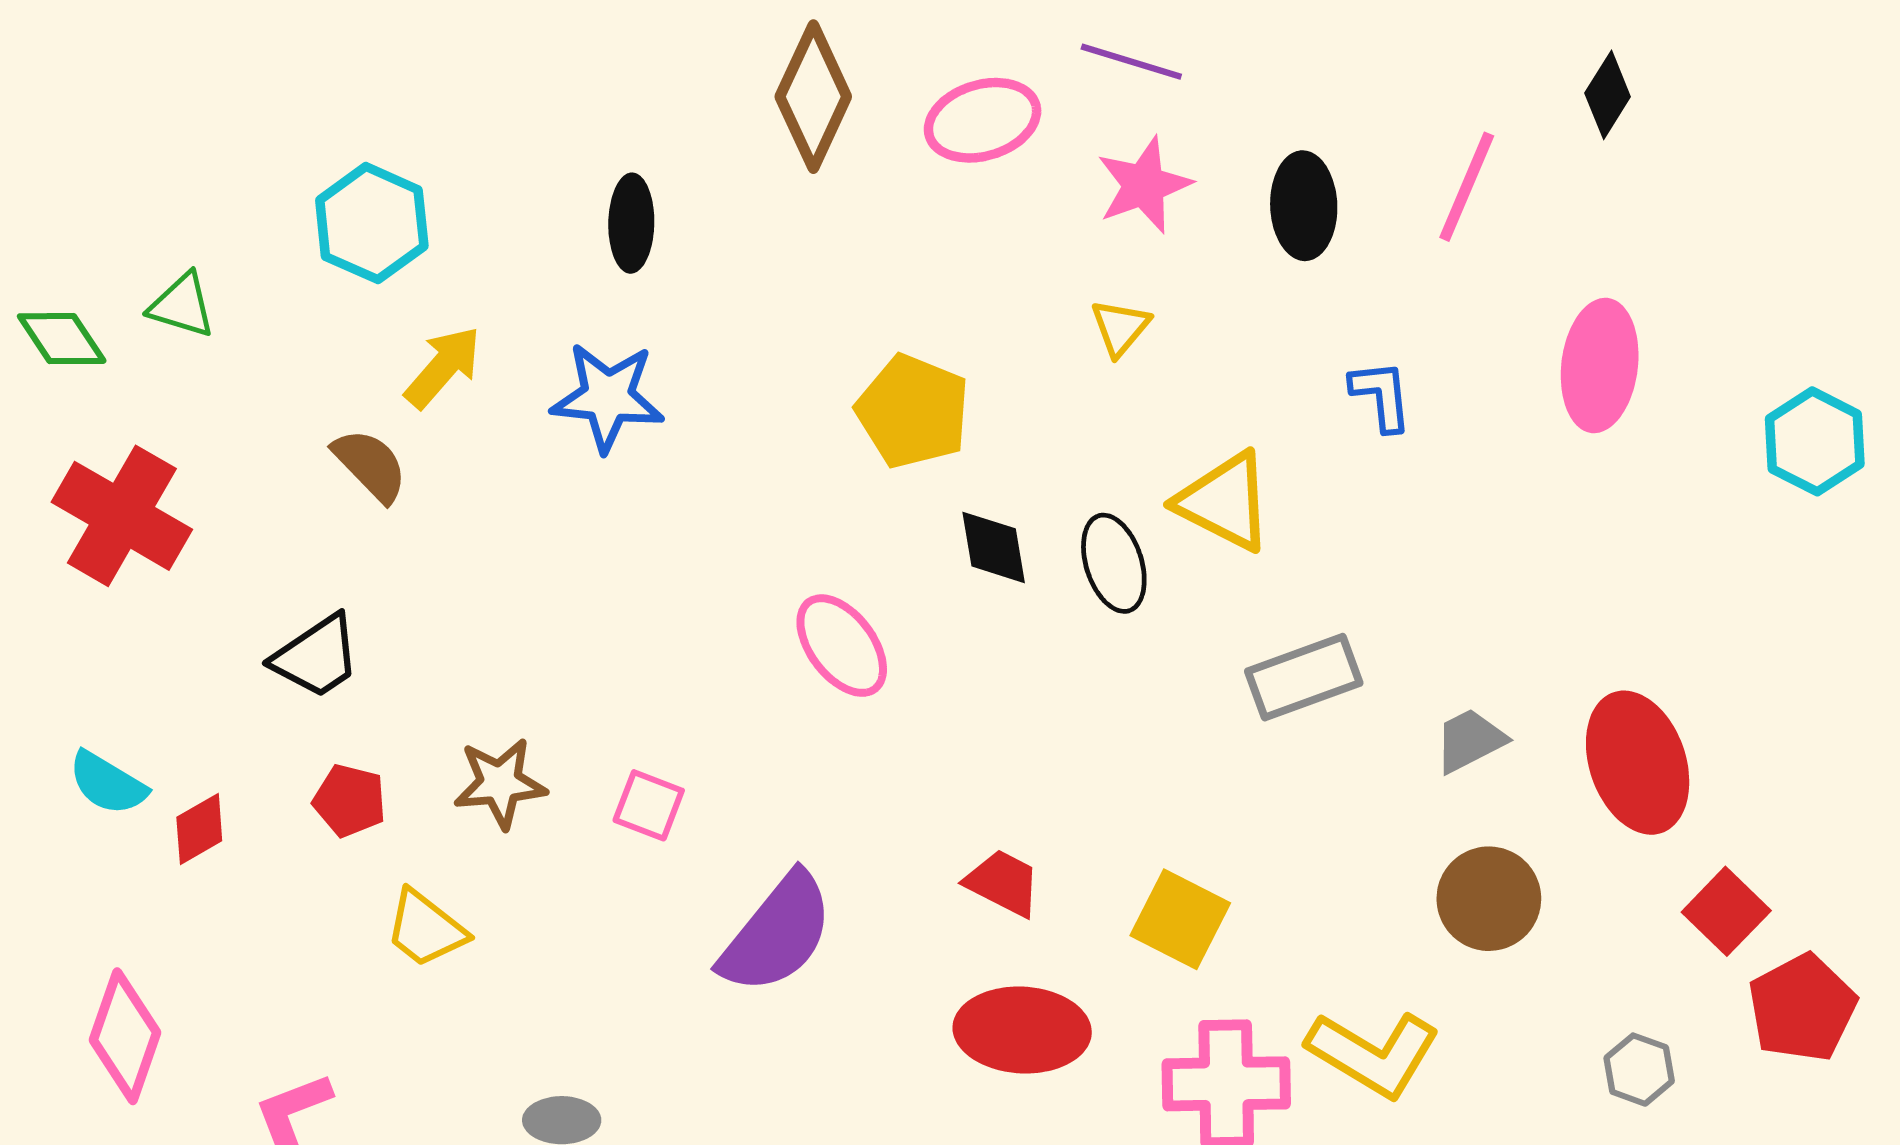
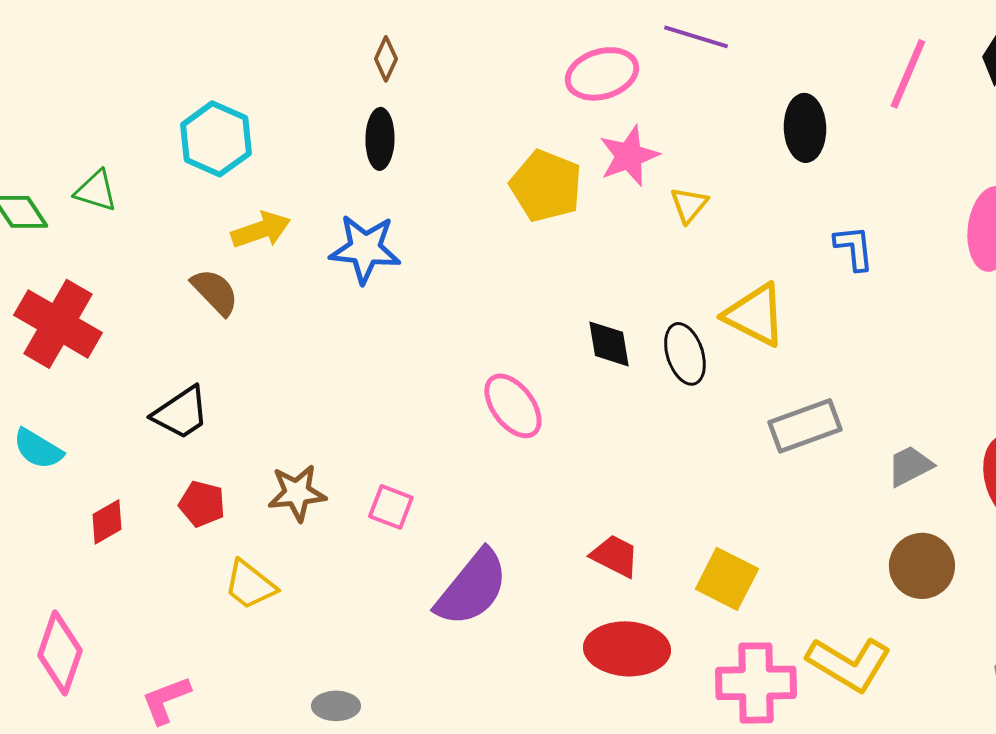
brown diamond: (813, 97) -> (386, 59), moved, size x0.5
pink star: (1144, 185) -> (629, 156), moved
pink line: (1467, 187) -> (908, 74), moved
yellow arrow: (443, 367) -> (261, 230), turned 30
yellow pentagon: (913, 411) -> (546, 186), moved
cyan semicircle: (108, 783) -> (38, 449), moved

